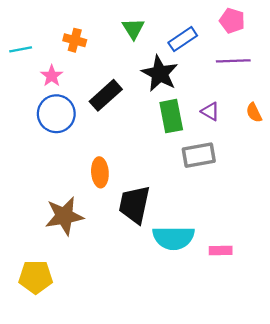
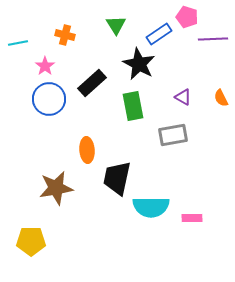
pink pentagon: (232, 21) -> (187, 17), moved
purple line: (233, 61) -> (213, 39), moved
green rectangle: (171, 116) -> (133, 106), moved

